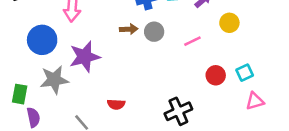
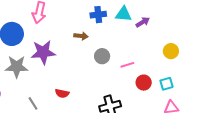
yellow circle: (229, 23) -> (171, 51), moved
gray circle: (154, 32) -> (102, 56), moved
pink line: (192, 41) -> (127, 65), moved

